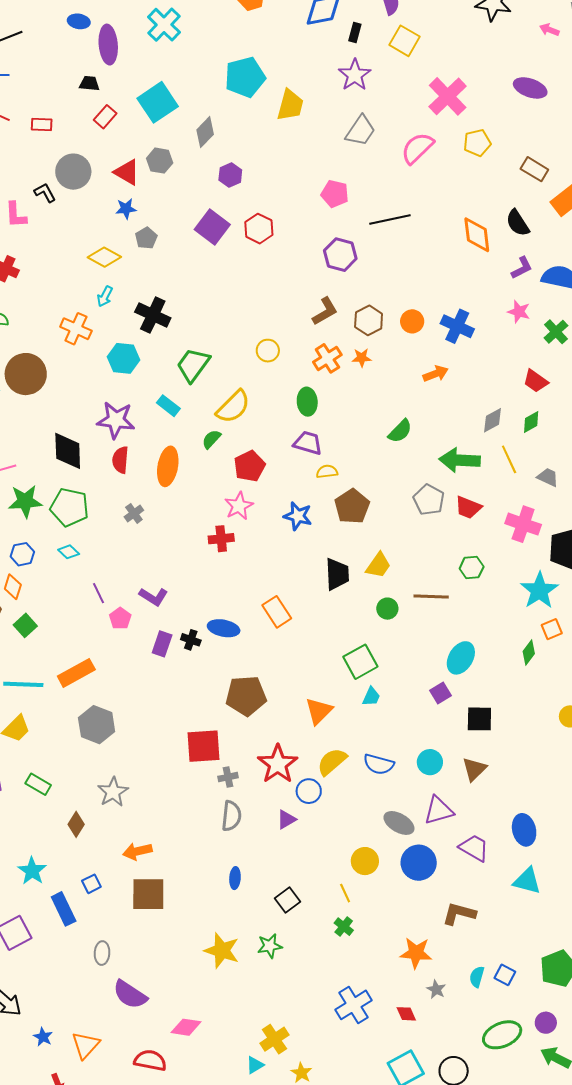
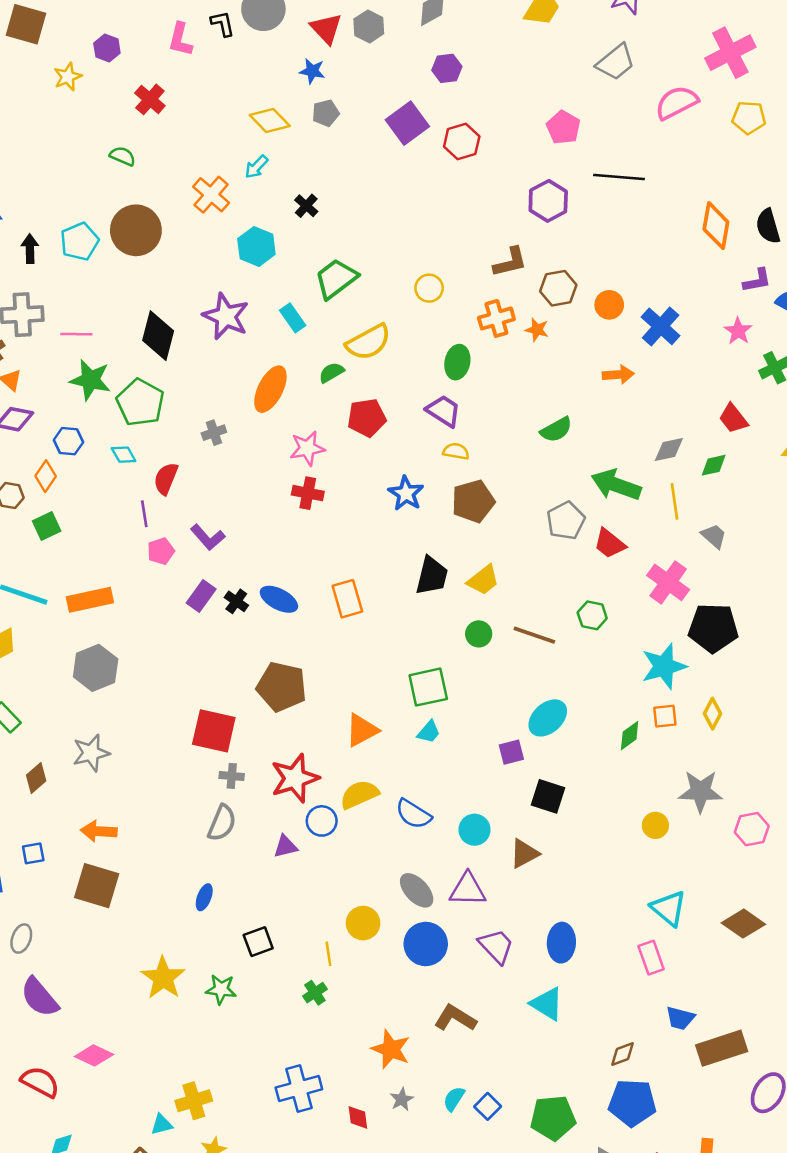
black cross: (153, 315) -> (306, 206), size x0.6
red semicircle: (120, 460) -> (166, 479), moved
pink star: (239, 506) -> (307, 448), moved

